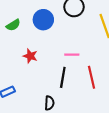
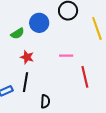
green semicircle: (13, 25) -> (17, 34), moved
black line: (63, 77) -> (25, 82), moved

